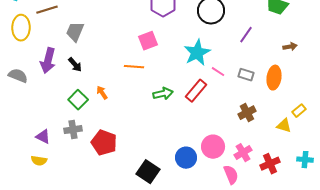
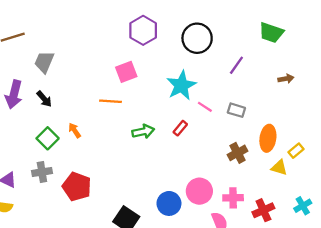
orange ellipse: (274, 78) -> (268, 138), moved
red rectangle: (196, 91) -> (180, 128), size x0.6
pink cross: (243, 153) -> (233, 198), turned 30
cyan cross: (305, 160) -> (303, 206), turned -35

